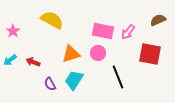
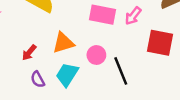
pink circle: (98, 53) -> (96, 55), moved
red arrow: (33, 62) -> (29, 53), moved, turned -72

